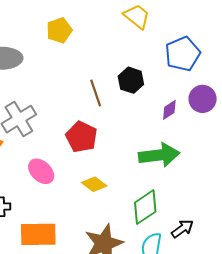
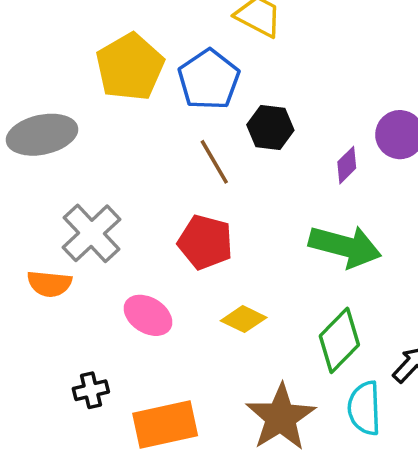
yellow pentagon: (59, 30) -> (130, 67), size x1.5
blue pentagon: (183, 54) -> (209, 80), moved
green arrow: (159, 155) -> (345, 246), turned 33

